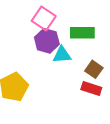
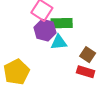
green rectangle: (82, 33) -> (62, 23), moved

